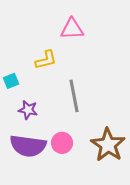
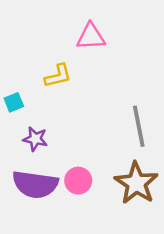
gray line: (74, 96) -> (139, 126), moved

